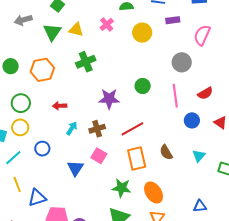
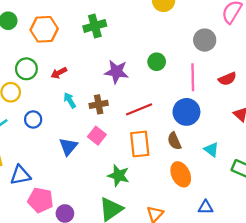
green circle: (21, 103) -> (26, 69), moved
red arrow: (60, 106) -> (59, 73), turned -32
blue circle: (192, 120) -> (186, 112), moved, size x1.5
cyan arrow: (72, 128) -> (70, 100), turned -72
cyan triangle: (199, 156) -> (211, 150), turned -40
orange ellipse: (154, 193) -> (181, 174), moved

